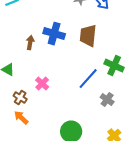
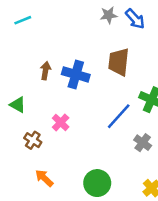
blue cross: (54, 34) -> (76, 74), moved
orange arrow: (21, 118) -> (44, 178), moved

